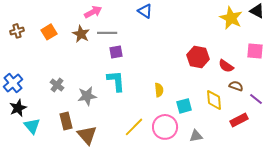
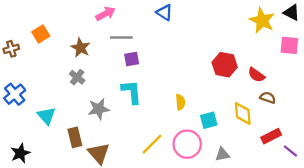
brown cross: (17, 31) -> (11, 49), moved
orange square: (49, 32) -> (41, 34), moved
brown star: (81, 34) -> (81, 48), moved
pink square: (255, 51) -> (289, 45), moved
gray cross: (57, 85) -> (77, 77), moved
purple line: (256, 99) -> (290, 151), moved
black star: (18, 108) -> (20, 153), moved
cyan triangle: (32, 126) -> (46, 116), moved

